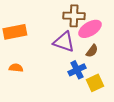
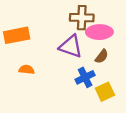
pink ellipse: (90, 29) -> (99, 32), turned 30
orange semicircle: (16, 68) -> (27, 70), moved

